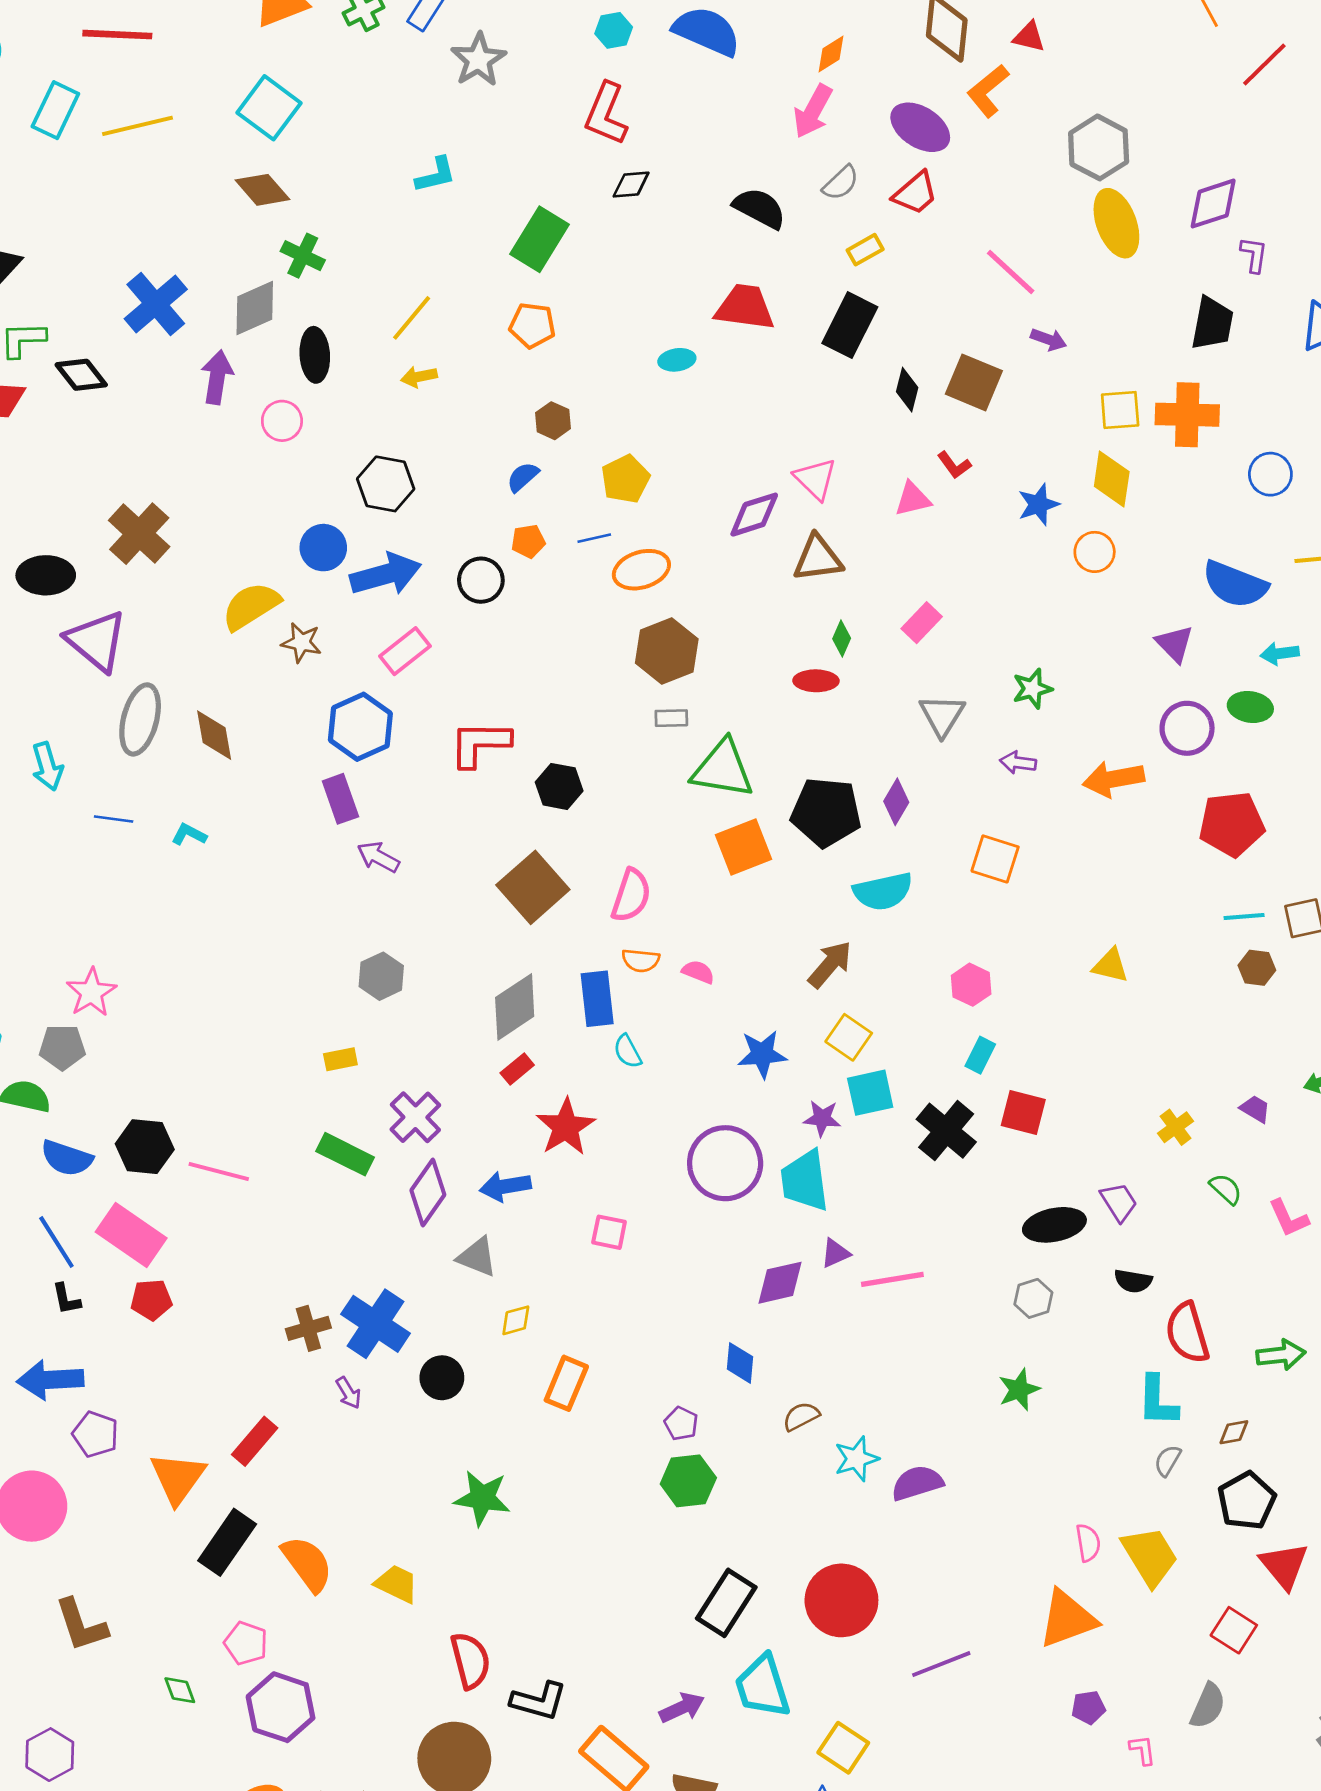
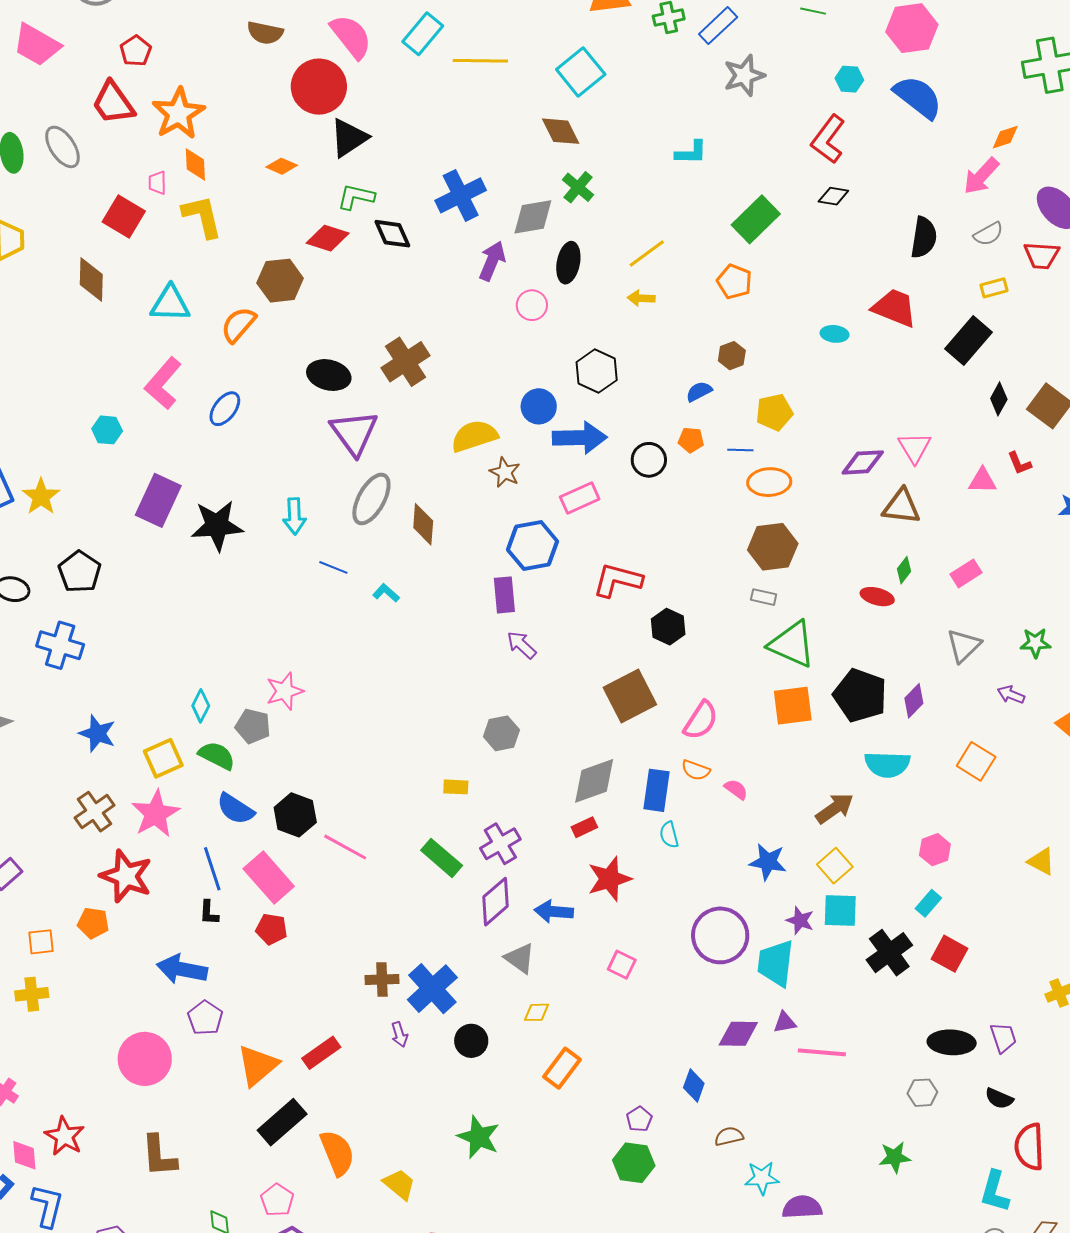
red trapezoid: (915, 193) -> (1042, 255), turned 30
black semicircle: (759, 208) -> (924, 237), turned 57

